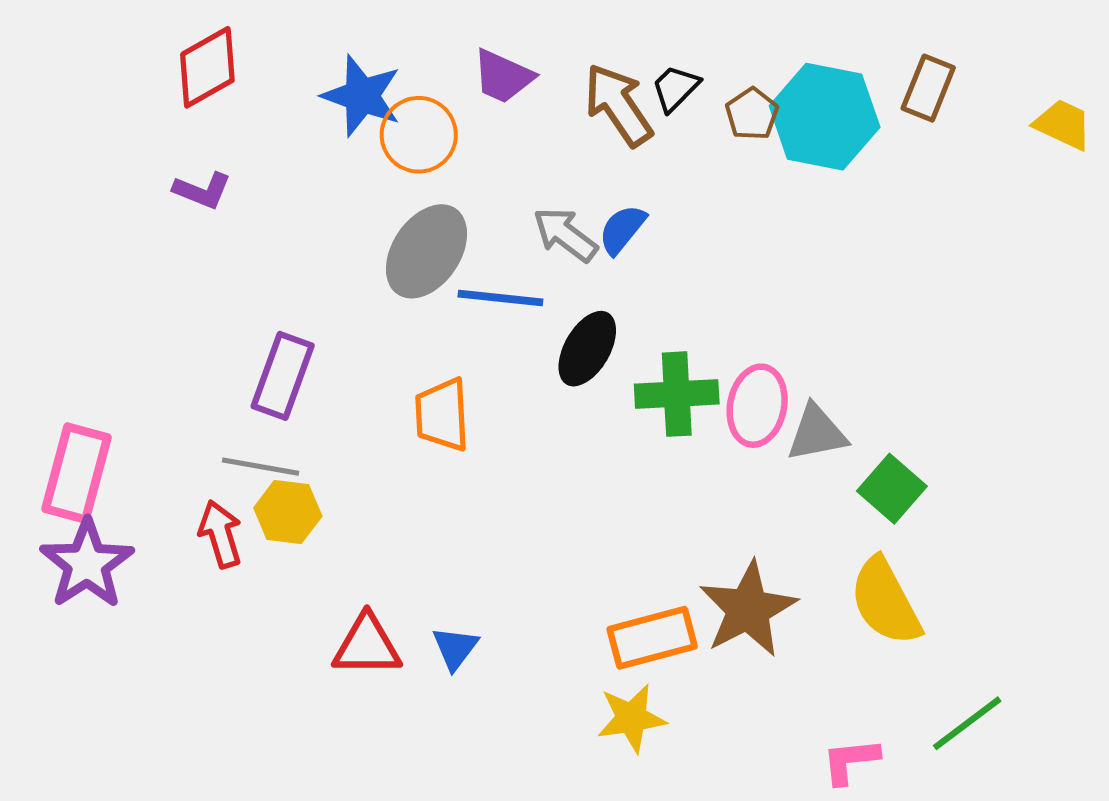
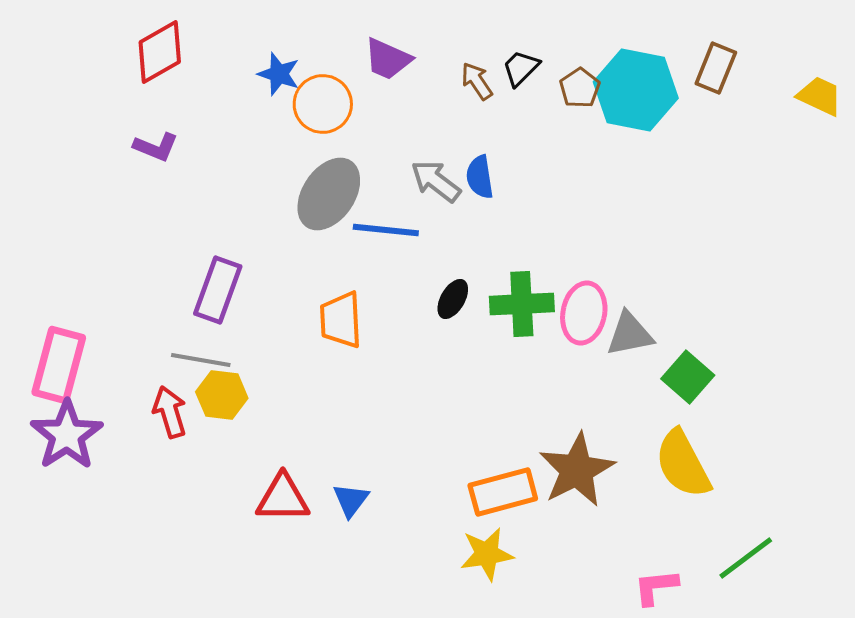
blue star: (362, 96) -> (279, 74), size x0.7
brown arrow: (618, 105) -> (477, 81), size x0.6
blue semicircle: (622, 229) -> (480, 177), turned -48
black ellipse: (587, 349) -> (453, 299), moved, size x0.7

